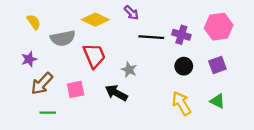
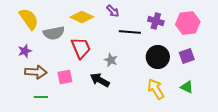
yellow semicircle: (34, 22) -> (29, 19), size x1.6
purple cross: (181, 35) -> (156, 21), moved
black circle: (184, 66) -> (158, 57), size x1.5
brown arrow: (42, 84) -> (36, 72), turned -130

